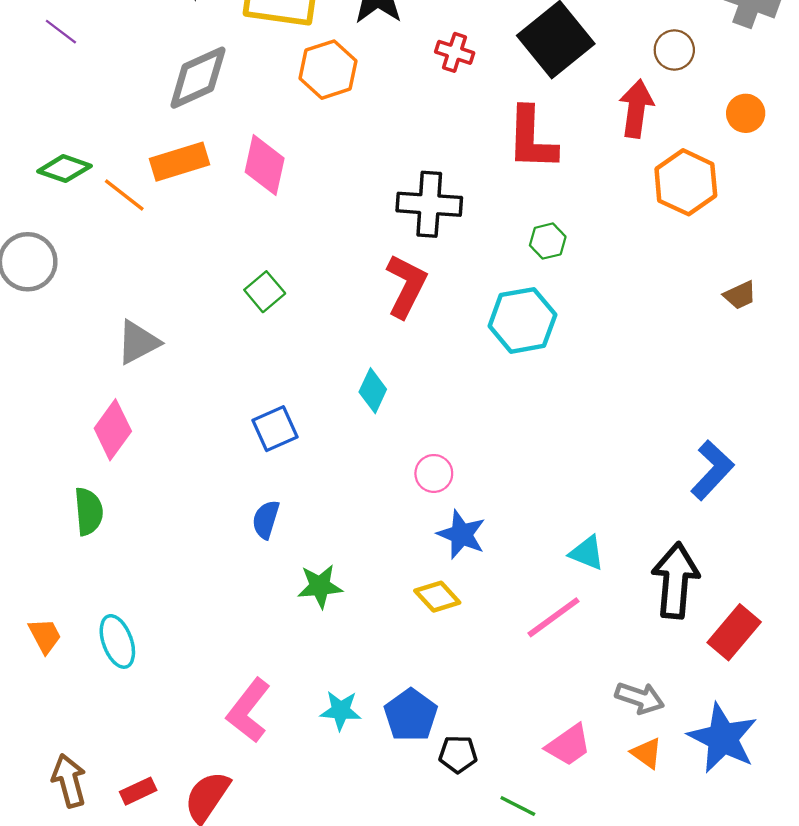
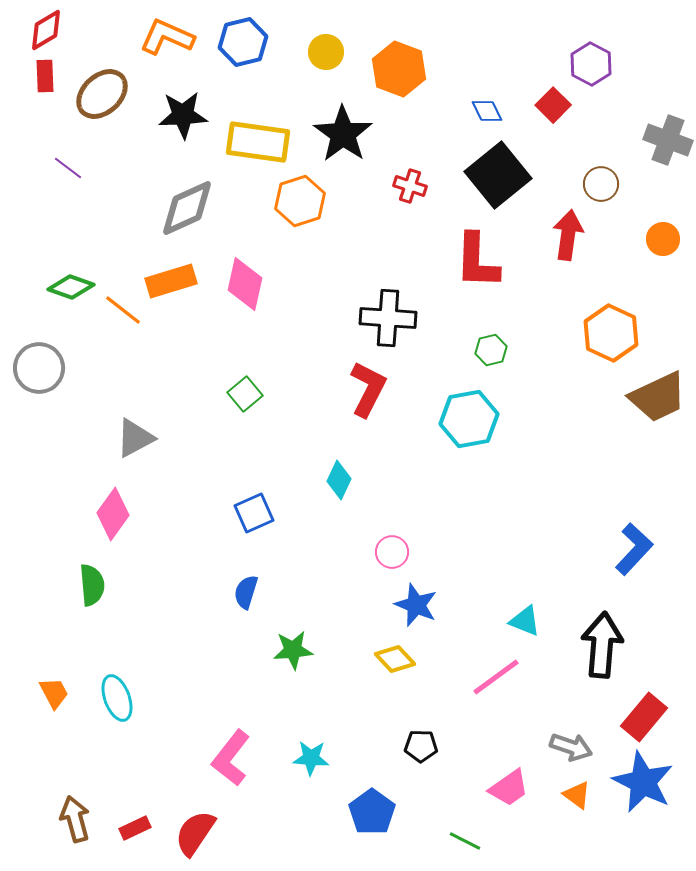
orange hexagon: (686, 182) -> (611, 333), moved
brown trapezoid: (740, 295) -> (658, 397), size x2.0
red rectangle: (734, 632) -> (644, 717), moved
blue pentagon: (411, 715) -> (372, 812), moved
black pentagon: (458, 754) -> (421, 746), moved

